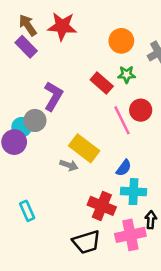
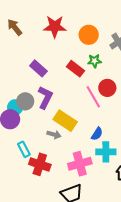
red star: (62, 26) -> (55, 27), moved
purple rectangle: (26, 47) -> (38, 68), moved
purple L-shape: (53, 96) -> (45, 97), moved
red cross: (102, 206) -> (40, 164), moved
cyan rectangle: (27, 211) -> (24, 149), moved
pink cross: (130, 235) -> (80, 164), moved

